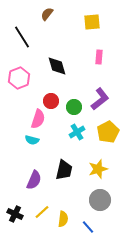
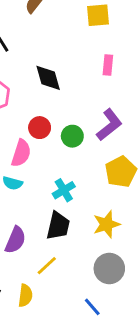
cyan cross: (77, 132) -> (64, 190), moved
yellow line: (42, 212) -> (47, 266), moved
yellow semicircle: (63, 219) -> (25, 296), moved

